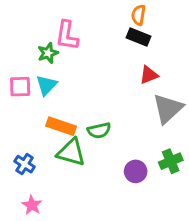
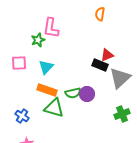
black rectangle: (139, 37) -> (100, 65), moved
cyan triangle: (46, 85) -> (46, 67), moved
purple circle: (136, 171) -> (87, 94), moved

